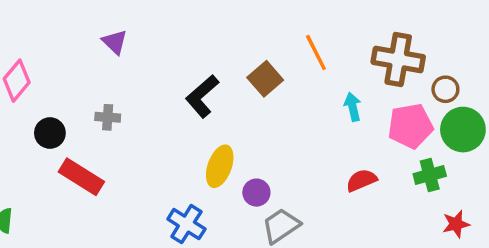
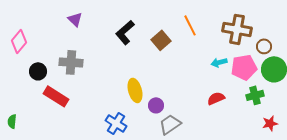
black L-shape: (202, 96) -> (125, 32), moved
cyan arrow: (353, 107) -> (219, 62), moved, turned -91
gray cross: (108, 117) -> (71, 62), size x1.6
yellow ellipse: (220, 166) -> (135, 90), turned -35

